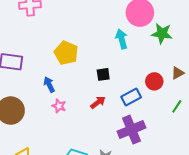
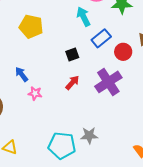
yellow pentagon: (66, 53) -> (31, 26), moved
blue rectangle: (131, 97) -> (101, 38), moved
purple cross: (131, 130) -> (108, 82), moved

